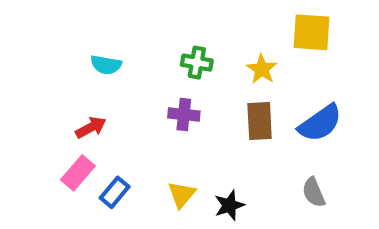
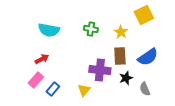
yellow square: (311, 32) -> (144, 15), turned -30
cyan semicircle: (106, 65) -> (49, 30), size x1.5
purple cross: (184, 114) -> (100, 70), moved, size x1.5
black star: (229, 205) -> (126, 78), moved

